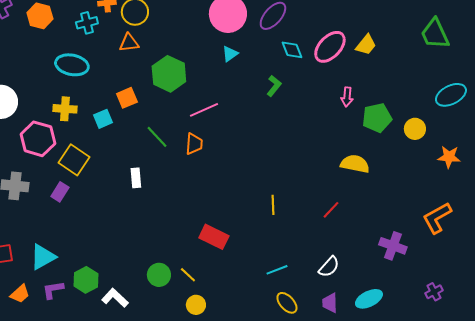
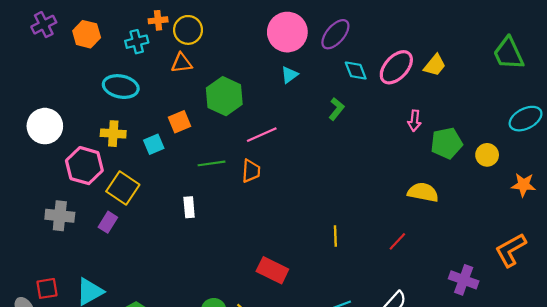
green line: (157, 137) -> (212, 163), turned -55

